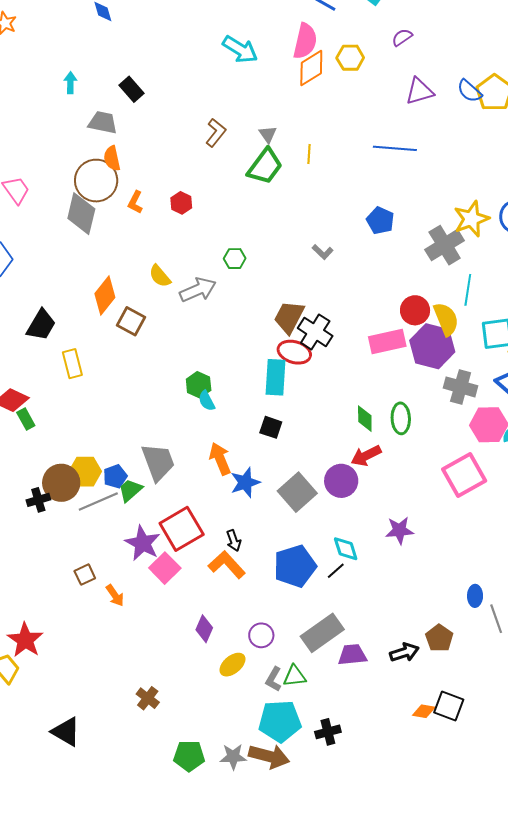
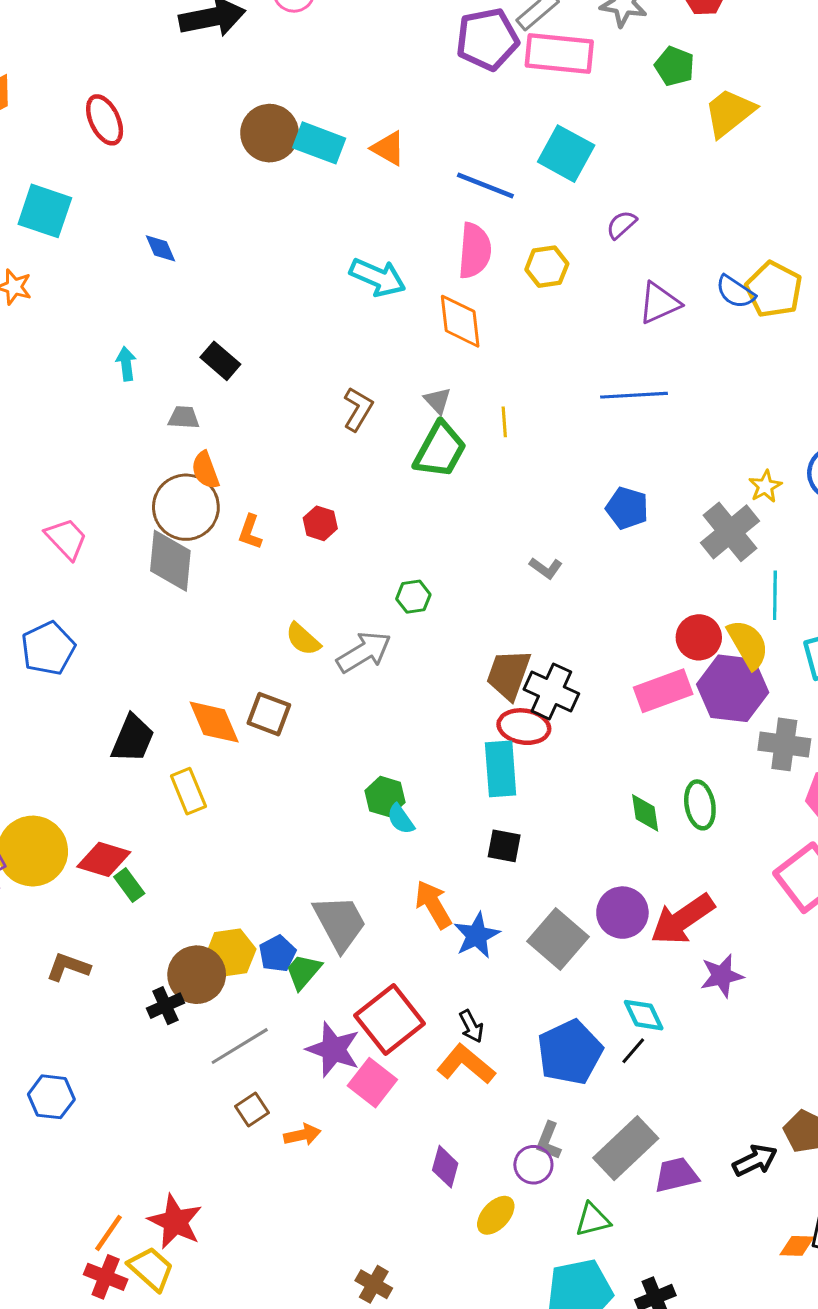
orange diamond: (311, 68) -> (460, 321), moved, turned -57
gray trapezoid: (103, 122) -> (184, 417), size x0.7
yellow star: (471, 219) -> (765, 486), size x0.6
orange diamond: (105, 295) -> (214, 722), moved, turned -54
red arrow: (366, 456) -> (682, 919), moved, size x1.4
gray line: (98, 501) -> (240, 1046), moved
orange arrow: (115, 595) -> (302, 1135), turned -60
gray L-shape: (274, 679) -> (549, 1141), moved

